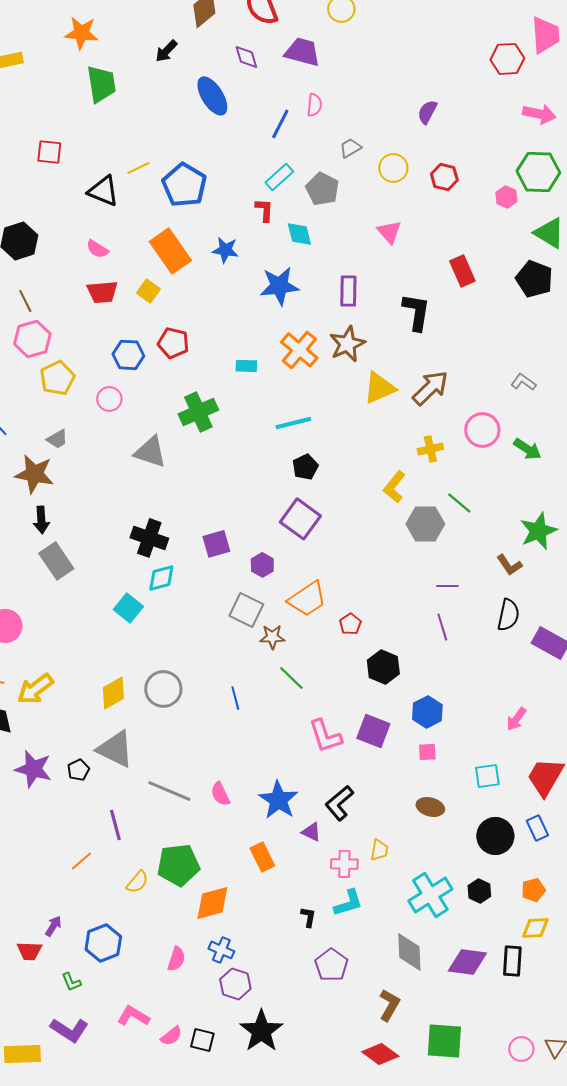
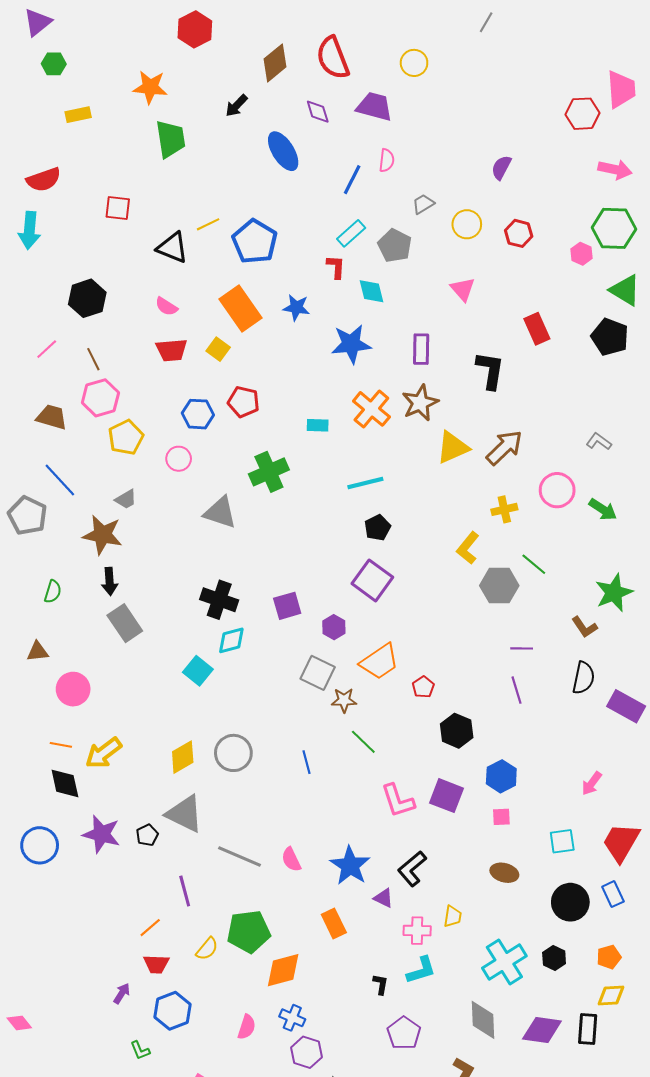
red trapezoid: (29, 951) -> (156, 964), moved

